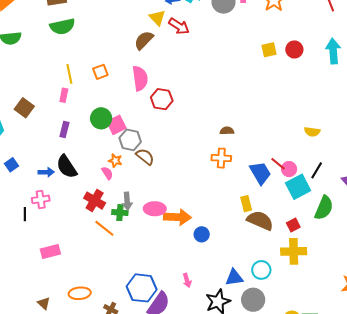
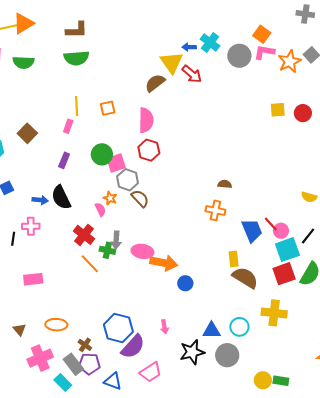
yellow triangle: (157, 18) -> (172, 63), size x1.4
red hexagon: (162, 99) -> (149, 150), moved
red square: (293, 225) -> (284, 274), moved, size x1.6

